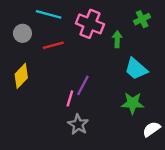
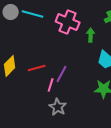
gray circle: (22, 33) -> (11, 12), moved
red line: (53, 45) -> (37, 68), moved

